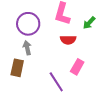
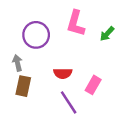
red semicircle: (68, 40) -> (63, 73), moved
gray arrow: (27, 48) -> (17, 63), moved

